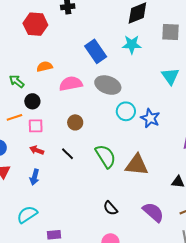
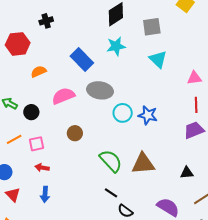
orange semicircle: (45, 67) -> (39, 72), moved
cyan triangle: (170, 76) -> (158, 59), moved
black circle: (32, 101) -> (31, 112), moved
black line: (68, 154) -> (111, 193), moved

